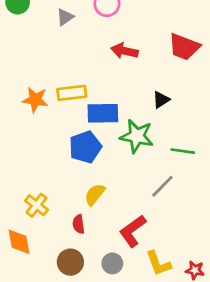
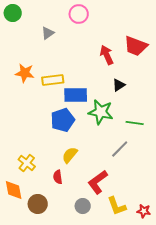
gray triangle: (65, 17) -> (48, 33), moved
red arrow: (125, 51) -> (107, 55), moved, turned 54
orange star: (35, 100) -> (25, 73), moved
brown circle: (70, 262) -> (38, 204), moved

